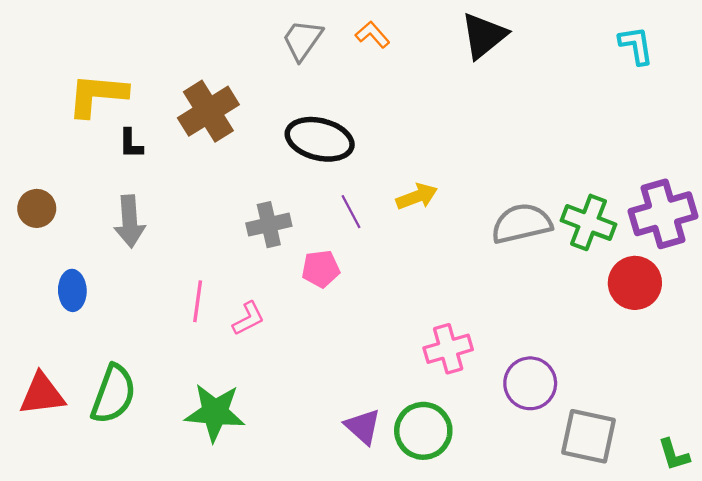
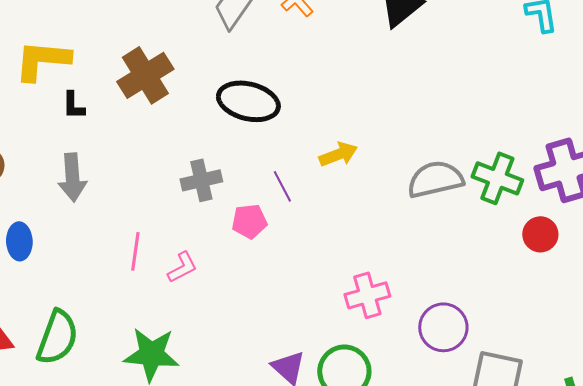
purple line: (351, 212) -> (282, 186), moved
red circle: (635, 283) -> (540, 234), size x0.7

